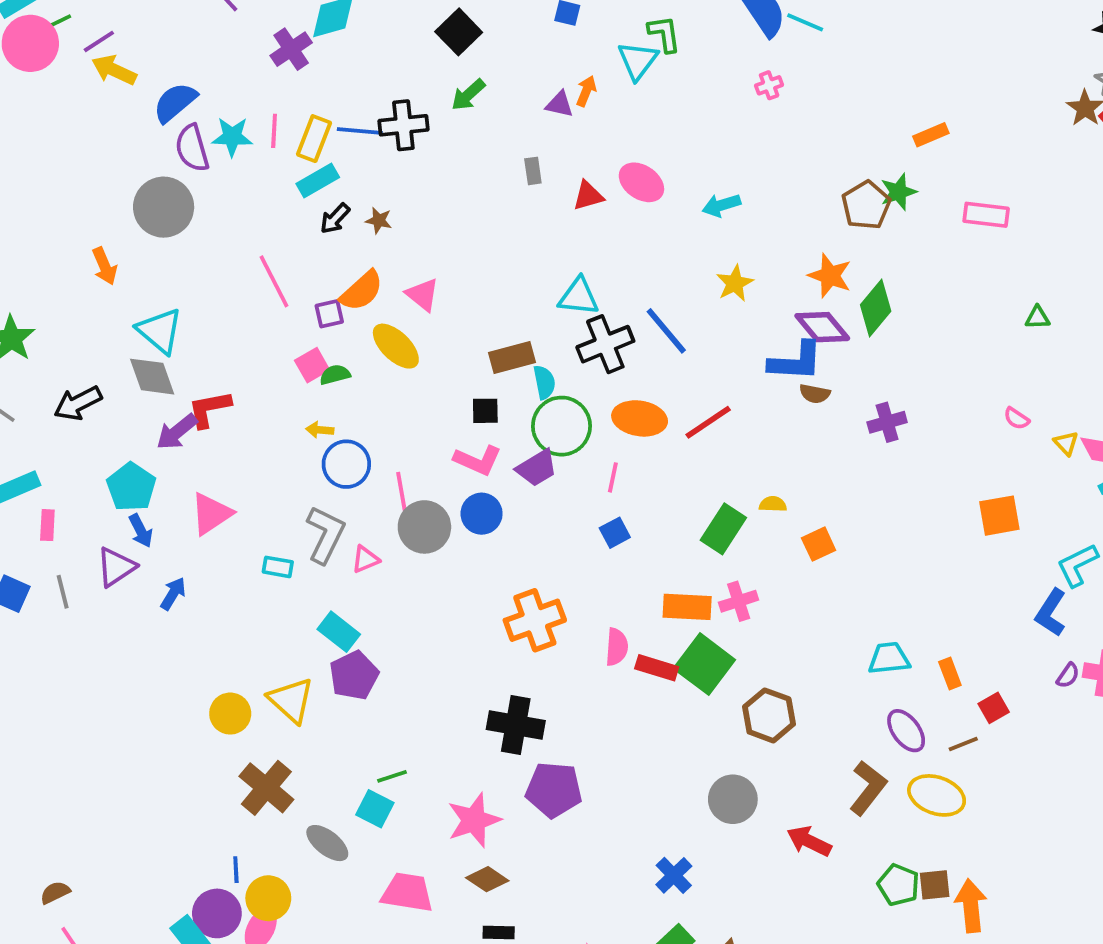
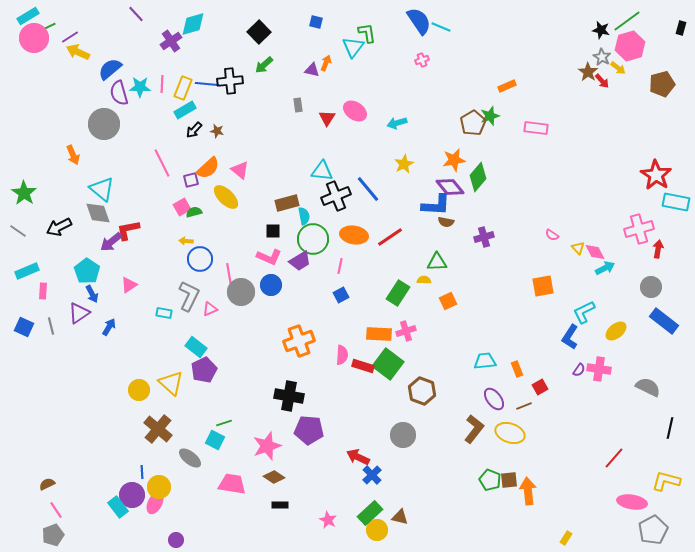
red triangle: (588, 196) -> (327, 118), turned -42
orange star: (830, 276) -> (454, 160), turned -30
green triangle: (1037, 318) -> (437, 262), moved, size x1.5
pink triangle: (211, 514) -> (129, 285), size x0.7
red arrow: (809, 841) -> (358, 457), moved

